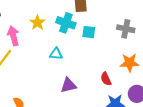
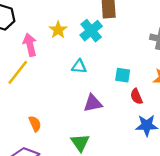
cyan cross: (66, 23) -> (91, 31), turned 30
cyan square: (89, 32) -> (123, 75), moved

